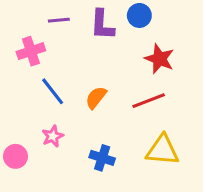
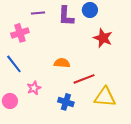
blue line: (53, 91) -> (14, 64), moved
orange semicircle: (96, 98) -> (62, 63), turned 56
red line: (149, 101) -> (84, 79), moved

